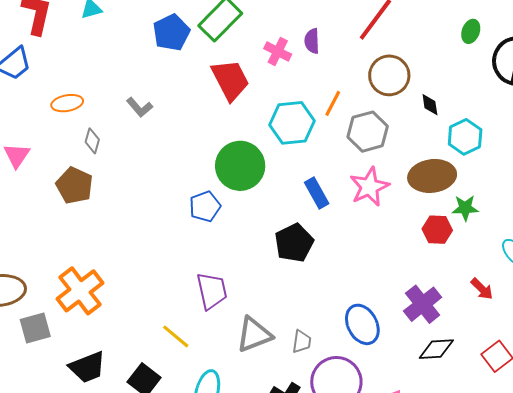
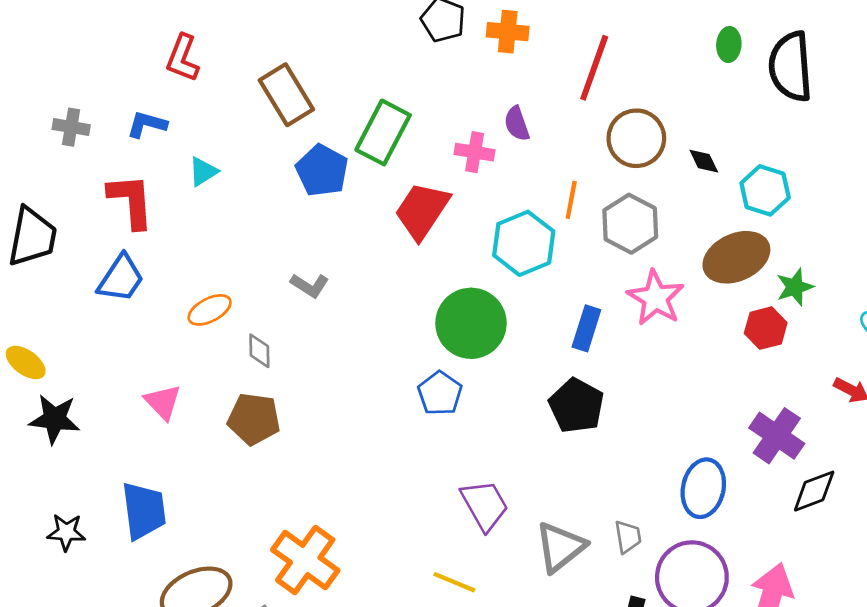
red trapezoid: (230, 80) -> (422, 211), turned -102
blue rectangle: (317, 193) -> (586, 328), turned 64
blue ellipse: (362, 324) -> (703, 488), turned 57

